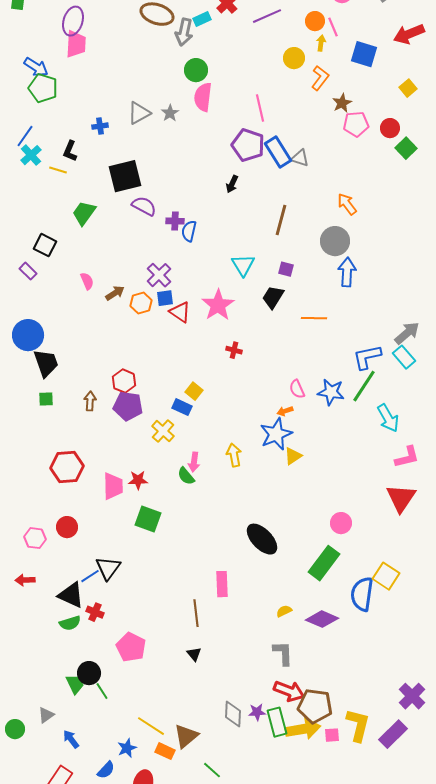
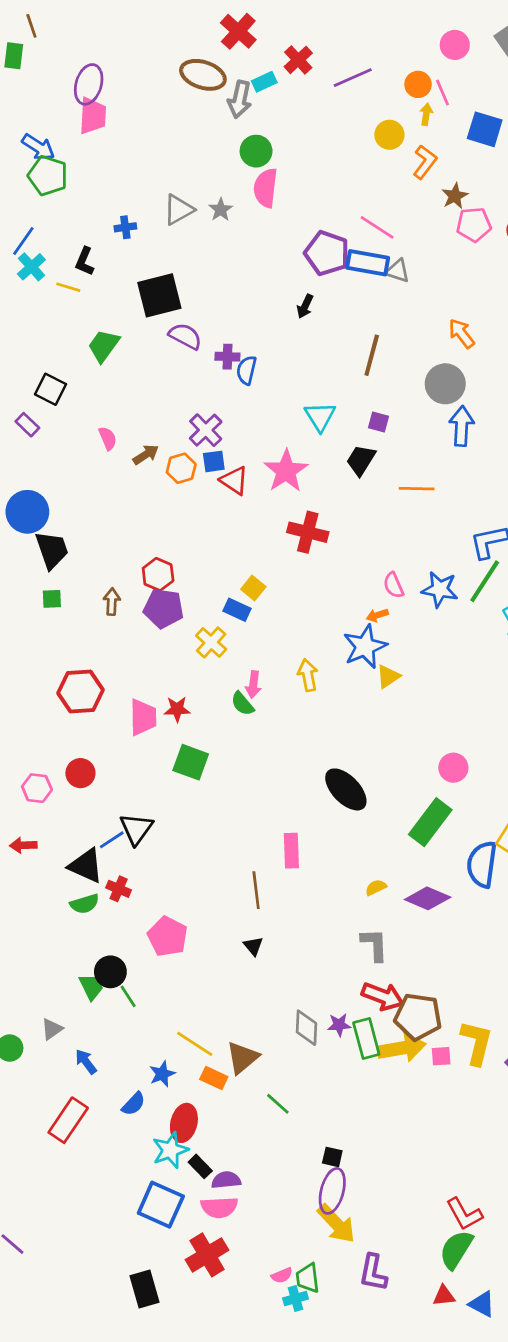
pink line: (260, 108) -> (377, 227), moved, turned -44
blue rectangle: (278, 152) -> (368, 263), turned -48
red cross: (234, 350) -> (308, 532), size x1.8

